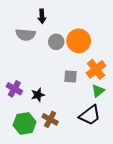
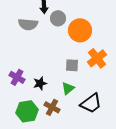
gray circle: (56, 42) -> (58, 18), moved
green triangle: (98, 91) -> (68, 88), moved

